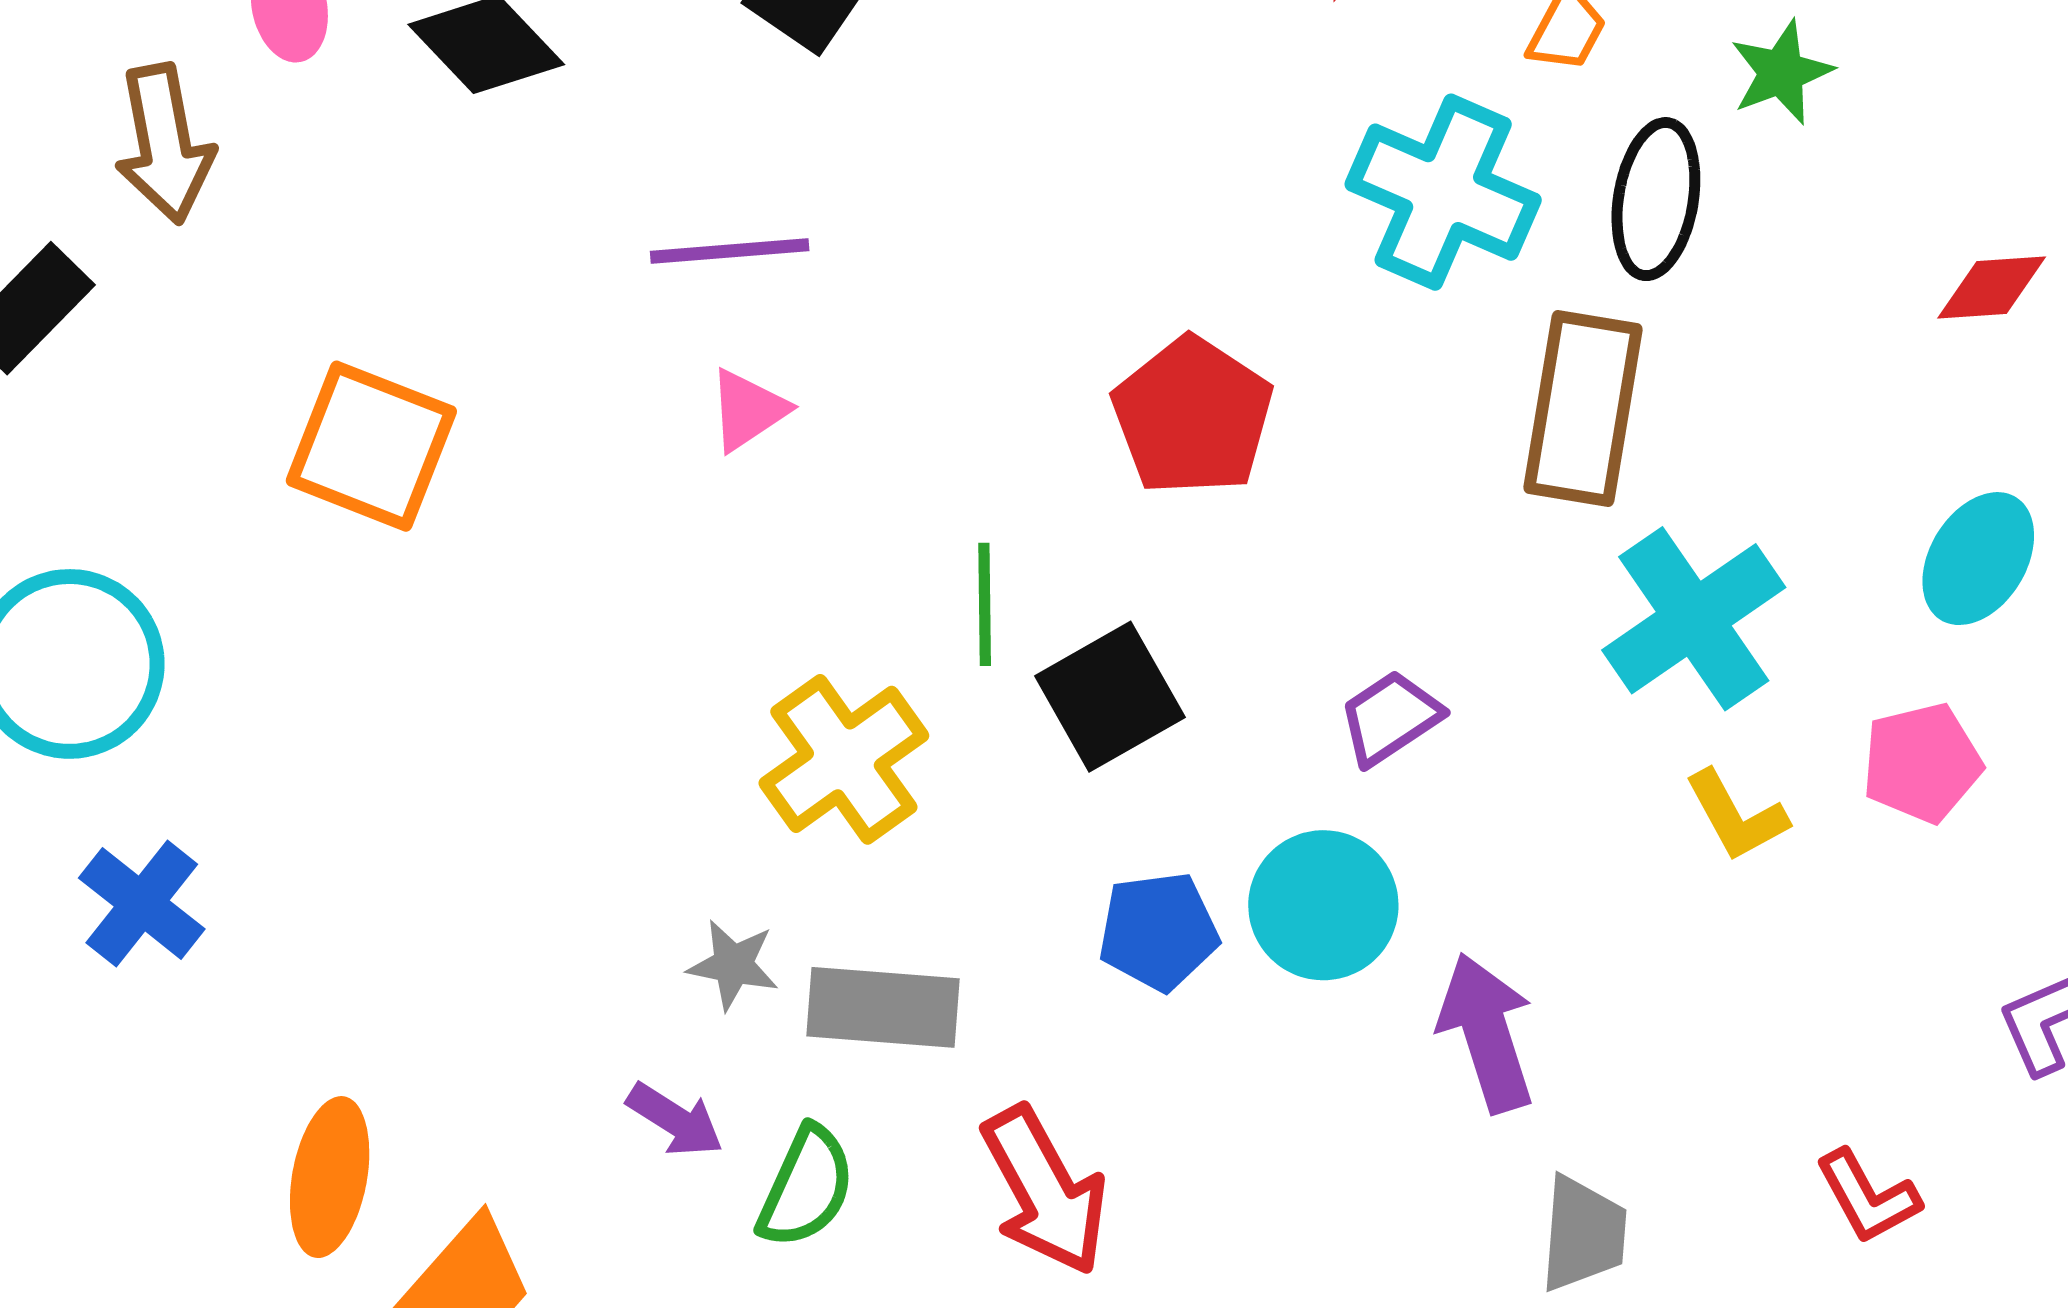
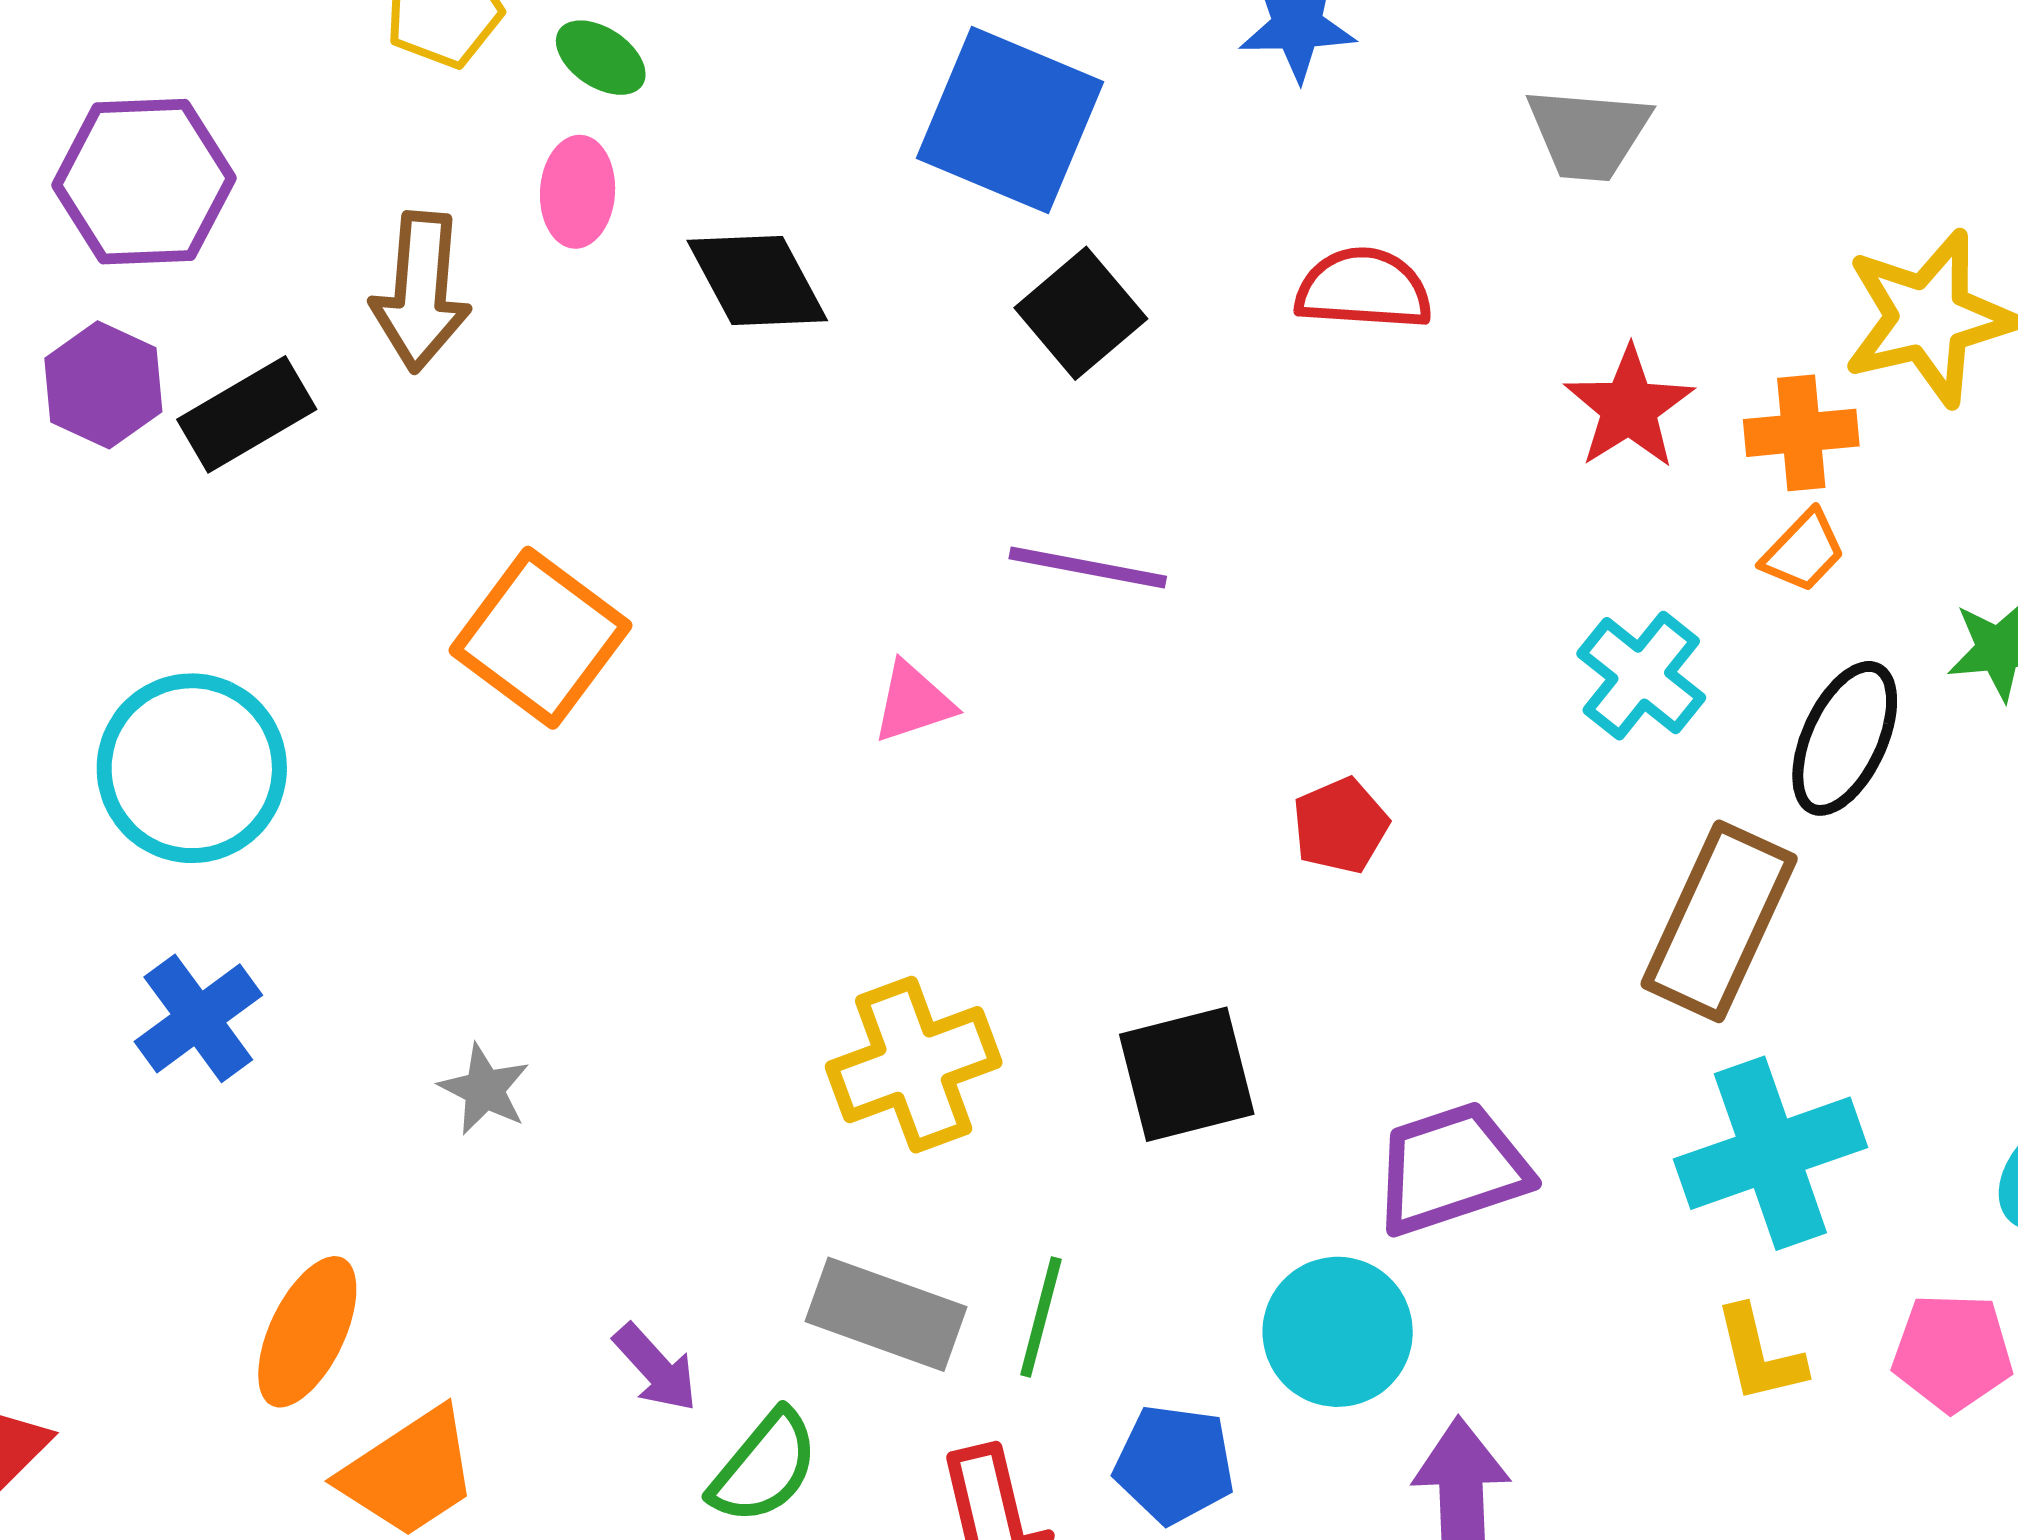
cyan cross: (1443, 192) -> (1641, 676), size x0.7
purple line: (730, 251) -> (1088, 567), moved
red pentagon: (1193, 416) -> (1340, 826), size x0.6
green line: (985, 604) -> (1041, 1317), moved
purple trapezoid: (1390, 718) -> (1452, 1169), size x1.5
blue pentagon: (1158, 931) -> (1174, 1464), moved
gray star: (733, 965) -> (484, 1089), moved

